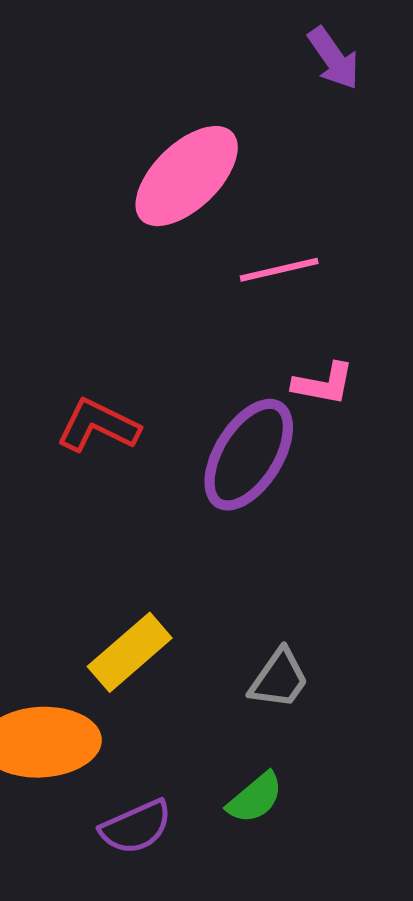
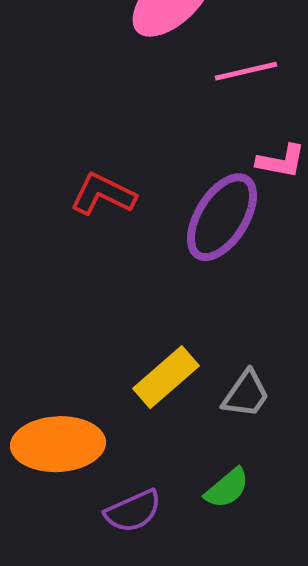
yellow rectangle: (130, 652) -> (166, 377), moved

